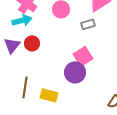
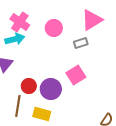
red circle: (32, 43) -> (29, 86), moved
purple circle: (75, 72) -> (51, 89), moved

